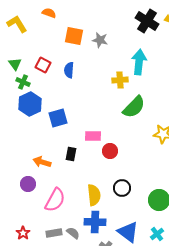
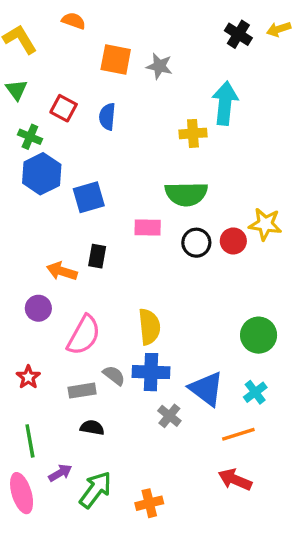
black cross: (147, 21) -> (238, 34), size x0.7
green triangle: (15, 64) -> (17, 90), moved
green semicircle: (134, 107) -> (186, 194), moved, turned 45
red circle: (110, 151) -> (233, 241), moved
black rectangle: (71, 154) -> (97, 256), moved
black circle: (122, 188) -> (196, 243), moved
red star: (23, 233) -> (28, 377), moved
gray semicircle: (73, 233) -> (114, 375), moved

